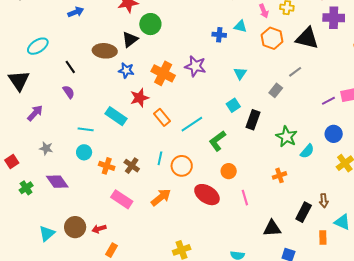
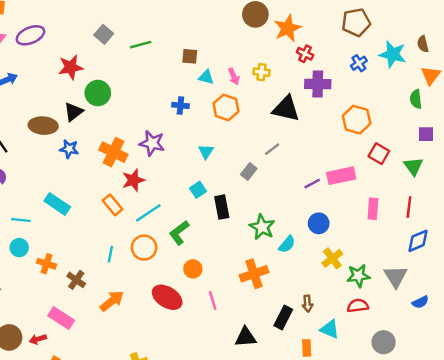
cyan triangle: (240, 26) -> (206, 77), moved
orange hexagon: (272, 38) -> (226, 107), moved
red star: (139, 98) -> (133, 180), moved
black rectangle: (253, 120) -> (222, 207), turned -30
brown cross: (132, 166) -> (76, 280), moved
orange circle: (182, 166) -> (144, 248), moved
orange cross: (279, 175) -> (254, 274), size x1.6
pink rectangle: (122, 199) -> (61, 318), moved

